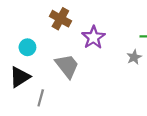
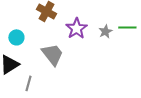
gray star: (134, 57) -> (105, 31), moved

